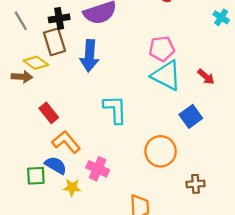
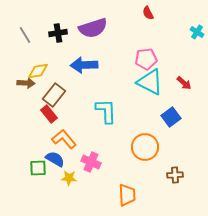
brown rectangle: (55, 42) -> (54, 95), moved, turned 55
blue arrow: (89, 56) -> (84, 65), turned 84
yellow diamond: (36, 63) -> (38, 71), turned -45

